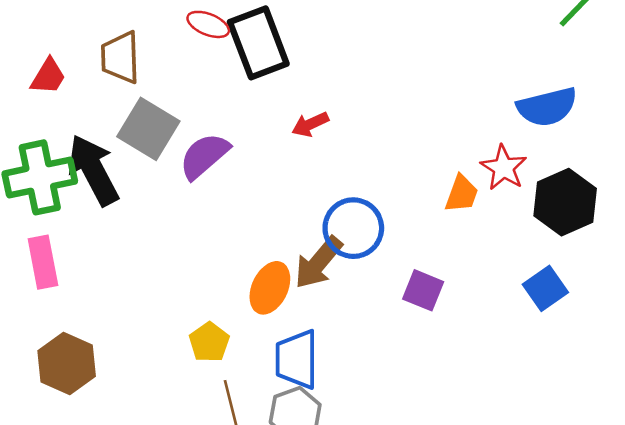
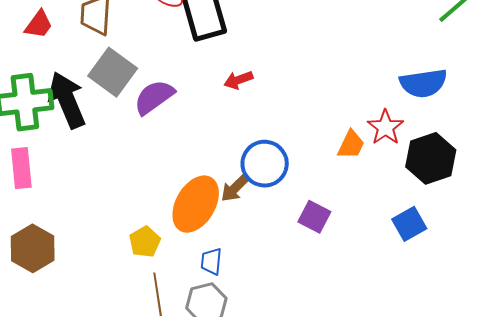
brown arrow: (318, 263) -> (235, 188), size x0.7
orange ellipse: (270, 288) -> (196, 204), size x1.4
blue trapezoid: (297, 359) -> (211, 261), size x0.6

